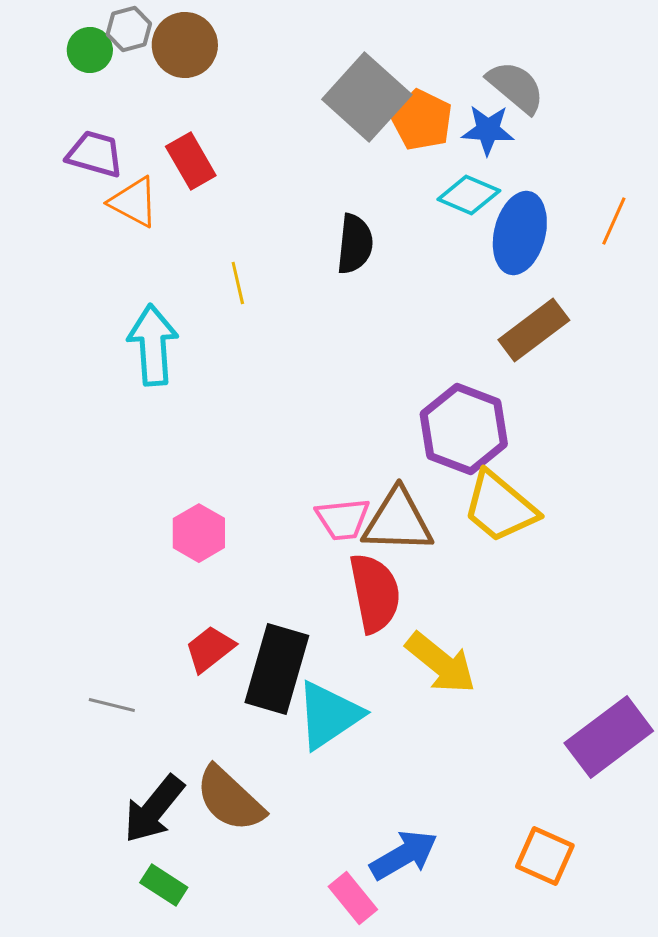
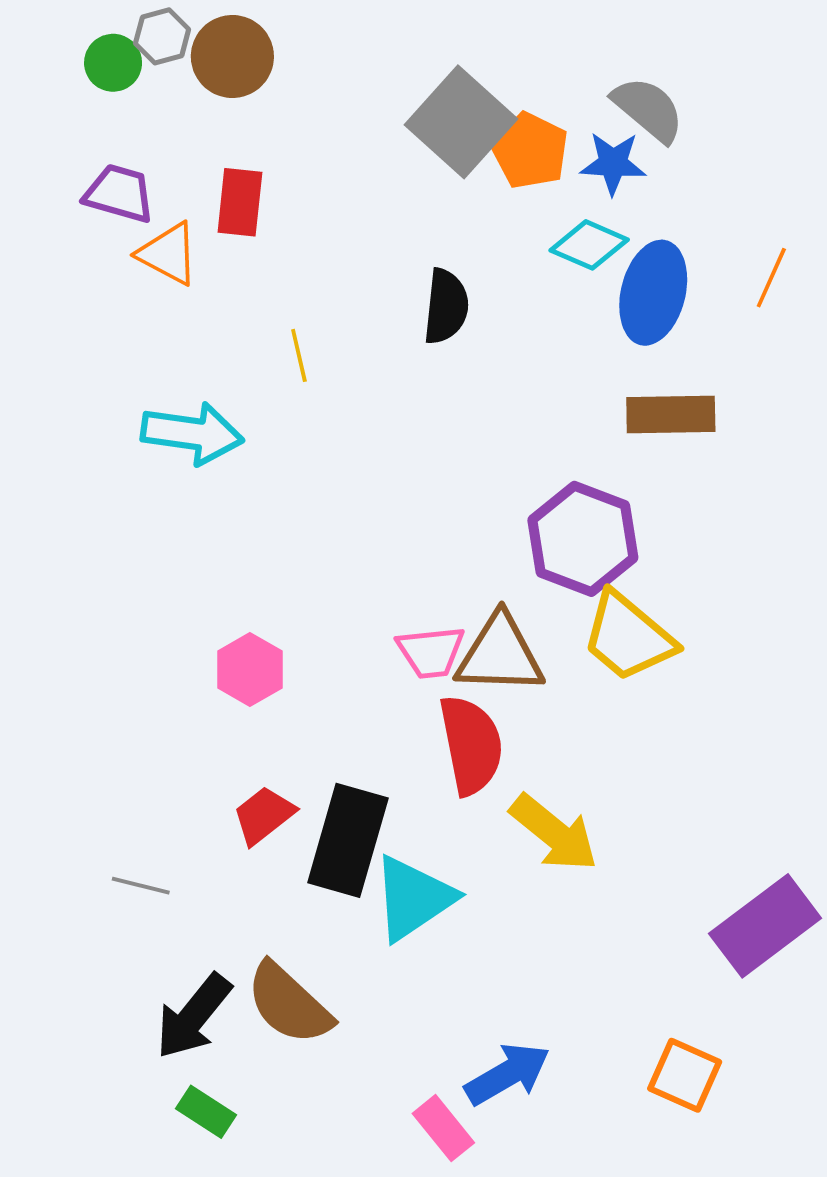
red rectangle: (191, 161) -> (240, 202), turned 36
brown rectangle: (534, 330) -> (671, 415), turned 36
cyan arrow: (153, 345) -> (192, 433), turned 102

